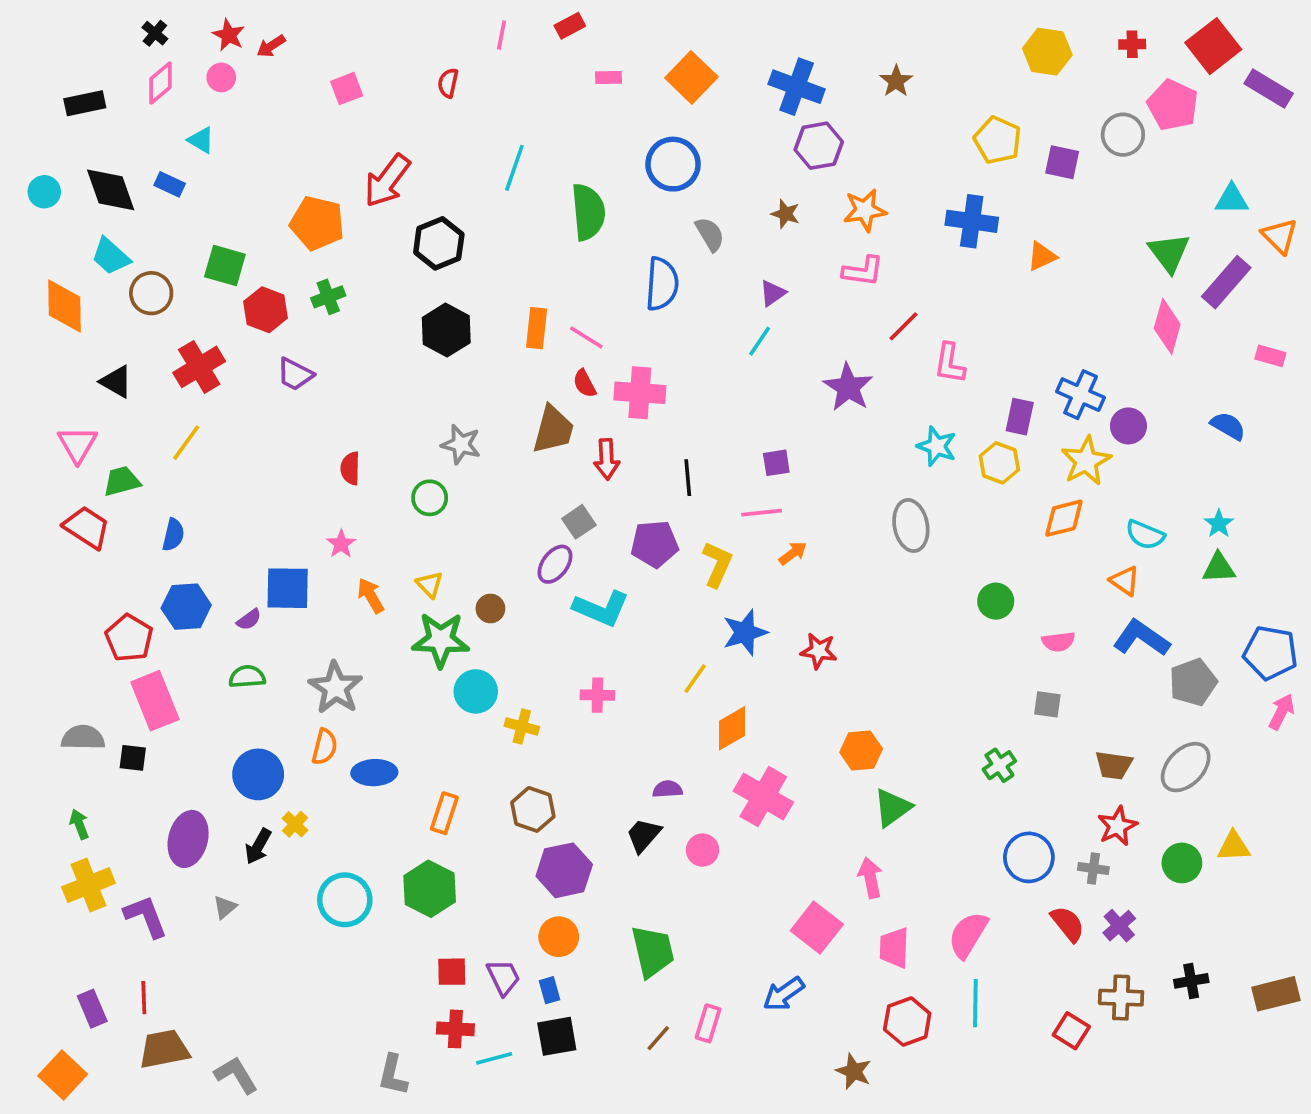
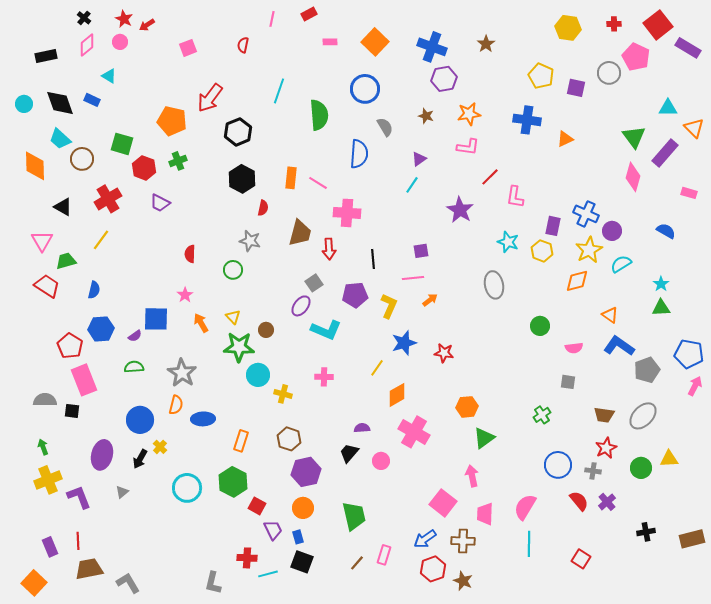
red semicircle: (585, 384) -> (263, 208), moved, turned -140
cyan semicircle: (1145, 535) -> (621, 264), moved, turned 125
red square: (452, 972) -> (257, 506), moved, turned 30
brown cross: (1121, 998) -> (463, 541), moved
red hexagon: (907, 1022) -> (433, 569), moved
black square: (557, 1036) -> (302, 562), turned 30

